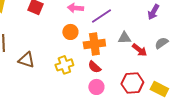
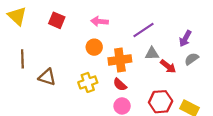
purple arrow: (153, 12) -> (185, 39), moved
purple line: (101, 16) -> (143, 30), moved

